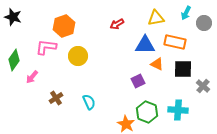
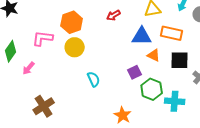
orange hexagon: (64, 26) -> (72, 22), moved
brown cross: (56, 98) -> (44, 106), moved, size x1.5
cyan semicircle: (89, 102) -> (94, 79), moved
green hexagon: (147, 112) -> (152, 89), moved

